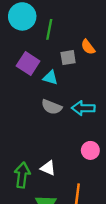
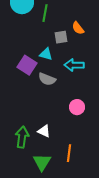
purple square: (28, 63) -> (27, 65), moved
cyan arrow: (83, 108) -> (74, 65), moved
pink circle: (90, 150) -> (77, 107), moved

